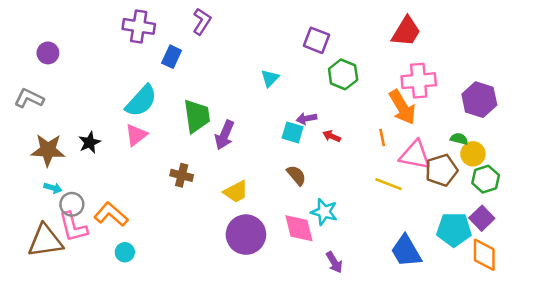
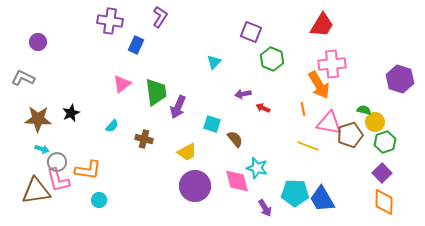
purple hexagon: (479, 100) -> (400, 79), moved
cyan semicircle: (141, 101) -> (112, 126), moved, size x0.5
cyan square: (293, 132) -> (212, 124), moved
pink triangle: (136, 135) -> (122, 84), moved
orange L-shape: (111, 214) -> (88, 170), turned 148
cyan pentagon: (454, 230) -> (295, 193), moved

